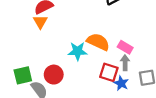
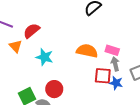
orange triangle: (40, 22) -> (16, 46), moved
cyan star: (78, 51) -> (44, 57), moved, turned 30

